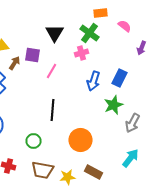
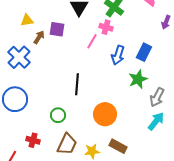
pink cross: (82, 53) -> (106, 27), turned 32
pink line: (52, 71) -> (92, 41), moved
cyan arrow: (130, 158) -> (156, 121), moved
brown trapezoid: (42, 170) -> (67, 144), turned -75

